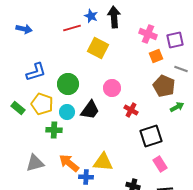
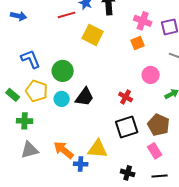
orange square: (156, 56) -> (138, 43), moved
blue L-shape: (36, 72) -> (31, 59), turned -95
brown pentagon: (164, 86) -> (159, 125), moved
pink circle: (112, 88) -> (151, 75), moved
green cross: (54, 130) -> (25, 121), moved
black square: (151, 136) -> (127, 127), moved

